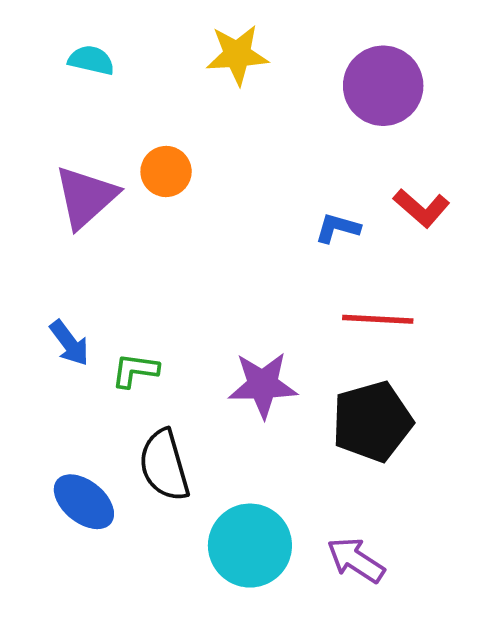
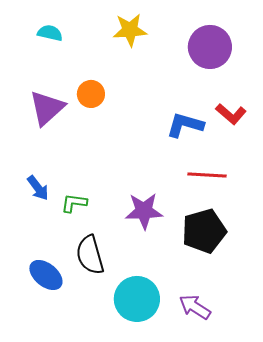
blue L-shape: (338, 228) -> (185, 125), size x1.5

